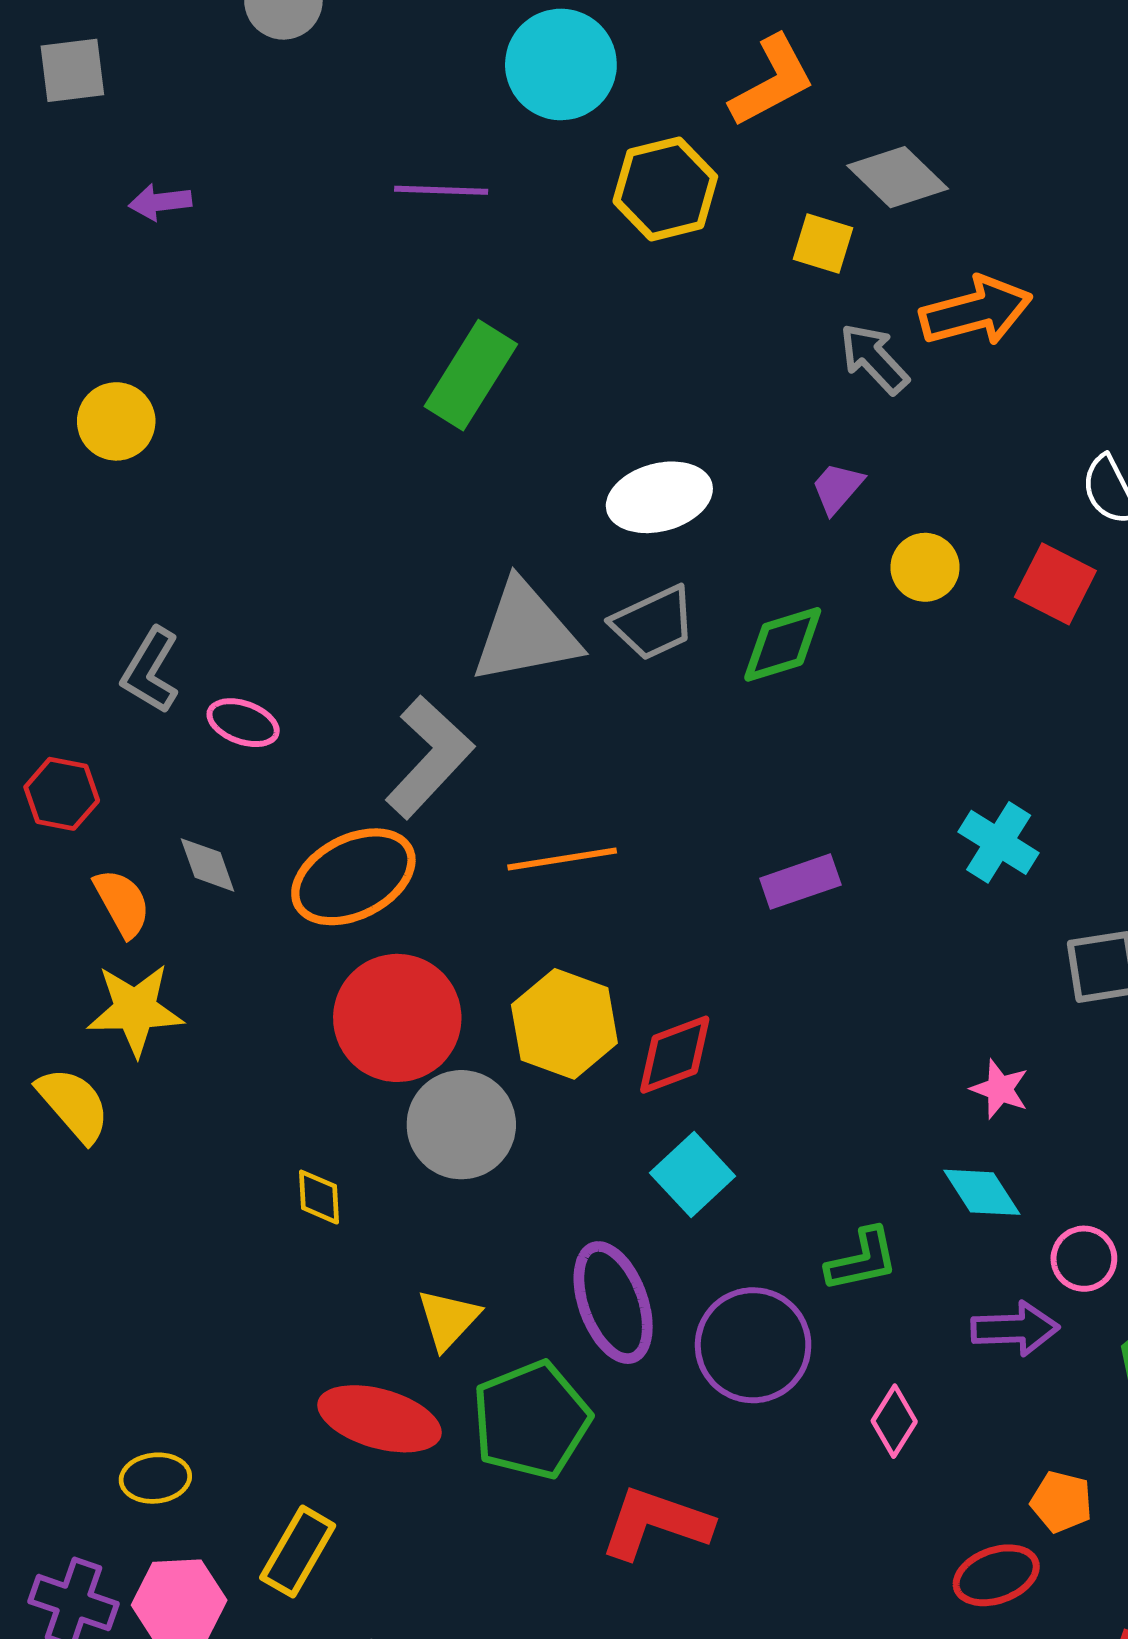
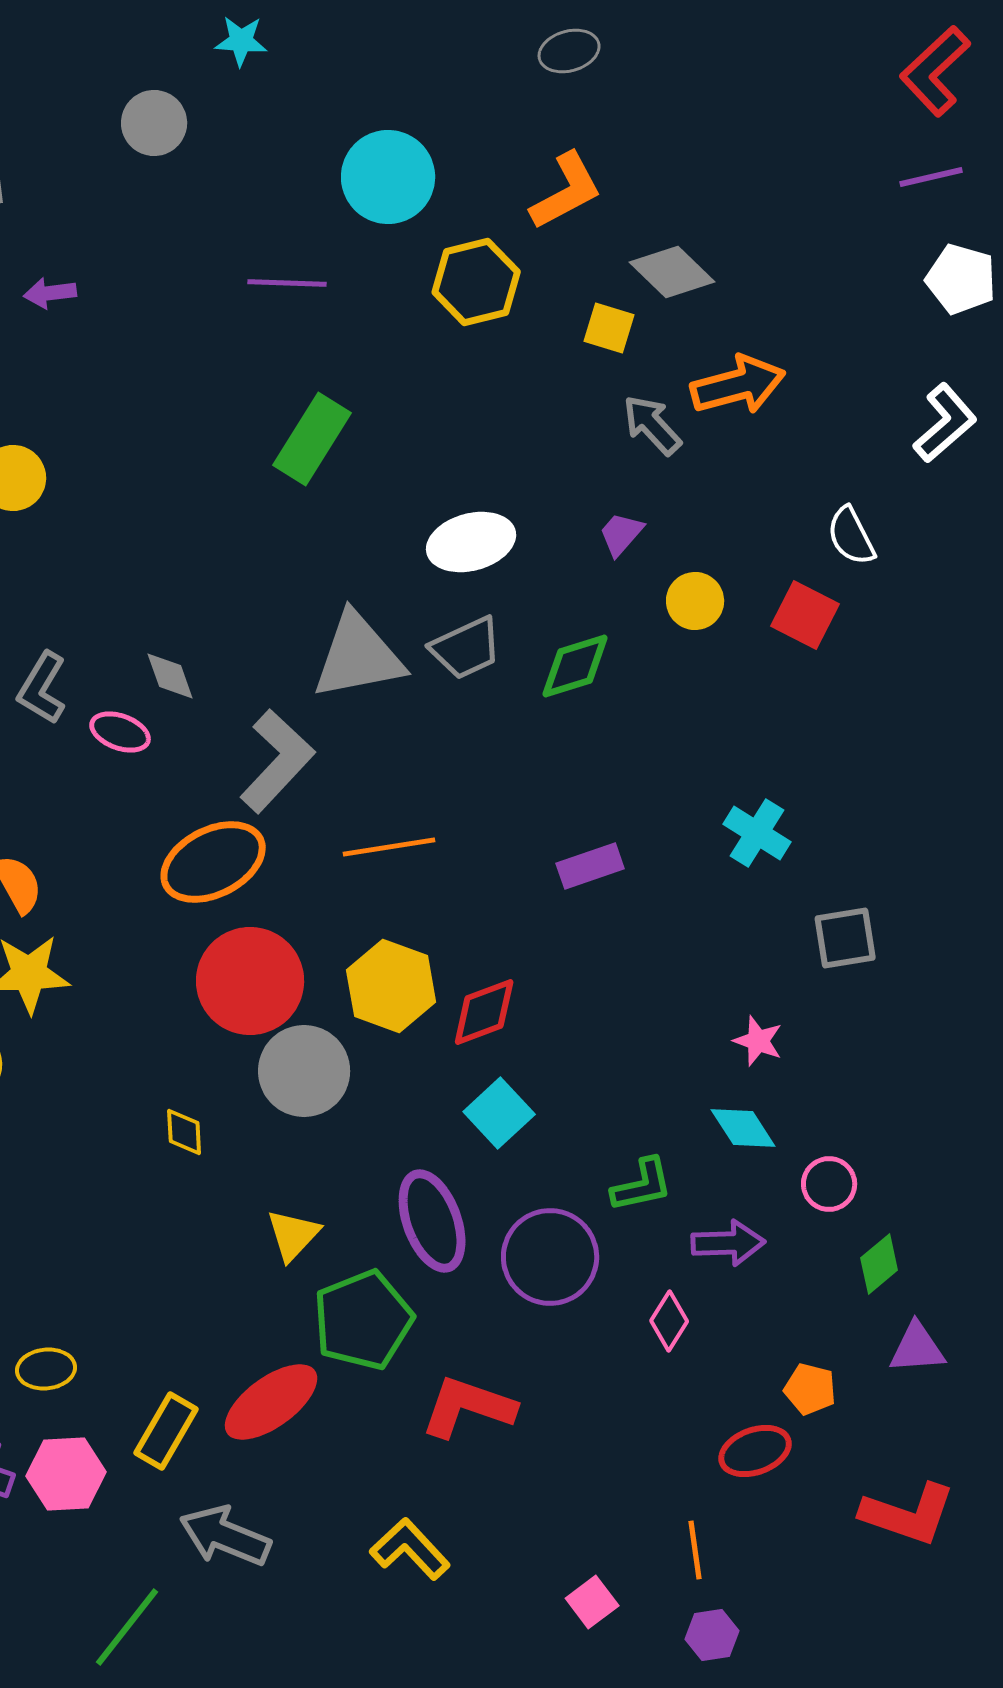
gray diamond: (208, 865) -> (170, 676), moved
purple arrow: (1015, 1329) -> (728, 1243), moved
red ellipse: (379, 1419) -> (271, 1402), moved, turned -52

